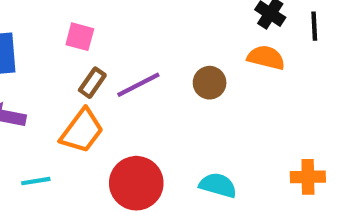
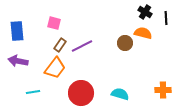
brown circle: (210, 83) -> (125, 43), moved

